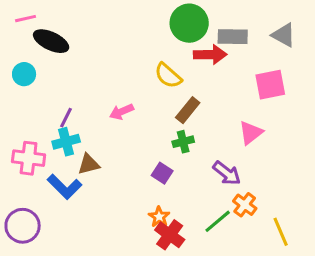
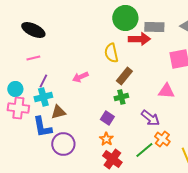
pink line: (26, 19) -> (33, 58), moved
cyan circle: (24, 74) -> (15, 89), moved
yellow semicircle: (168, 76) -> (111, 53), turned 36
pink triangle: (251, 133) -> (166, 91), turned 42
blue L-shape: (65, 187) -> (42, 127), turned 35
orange star: (159, 217) -> (106, 139), moved
purple circle: (23, 226) -> (63, 144), moved

